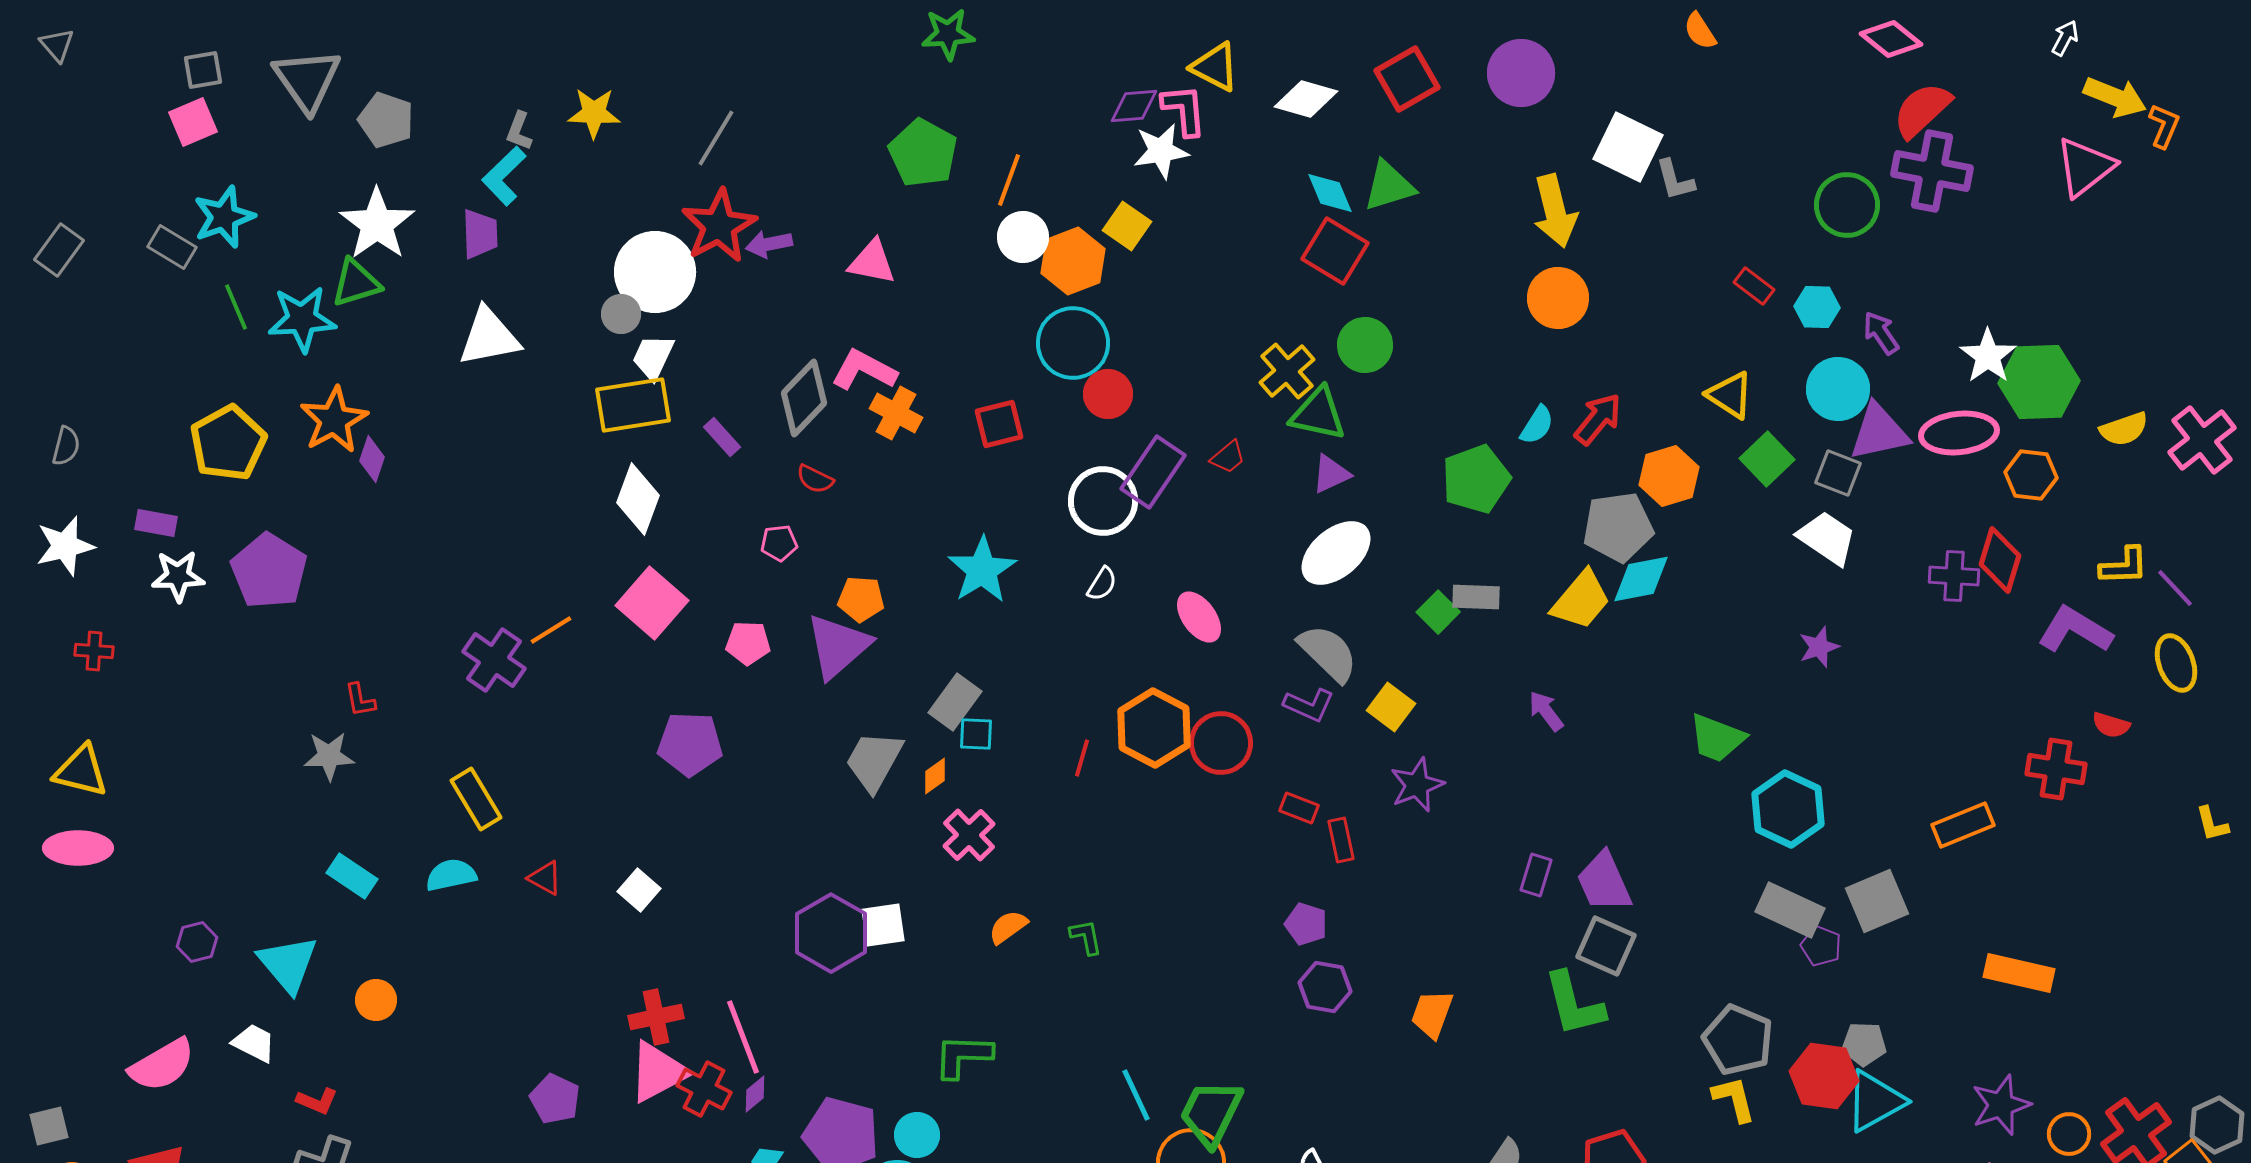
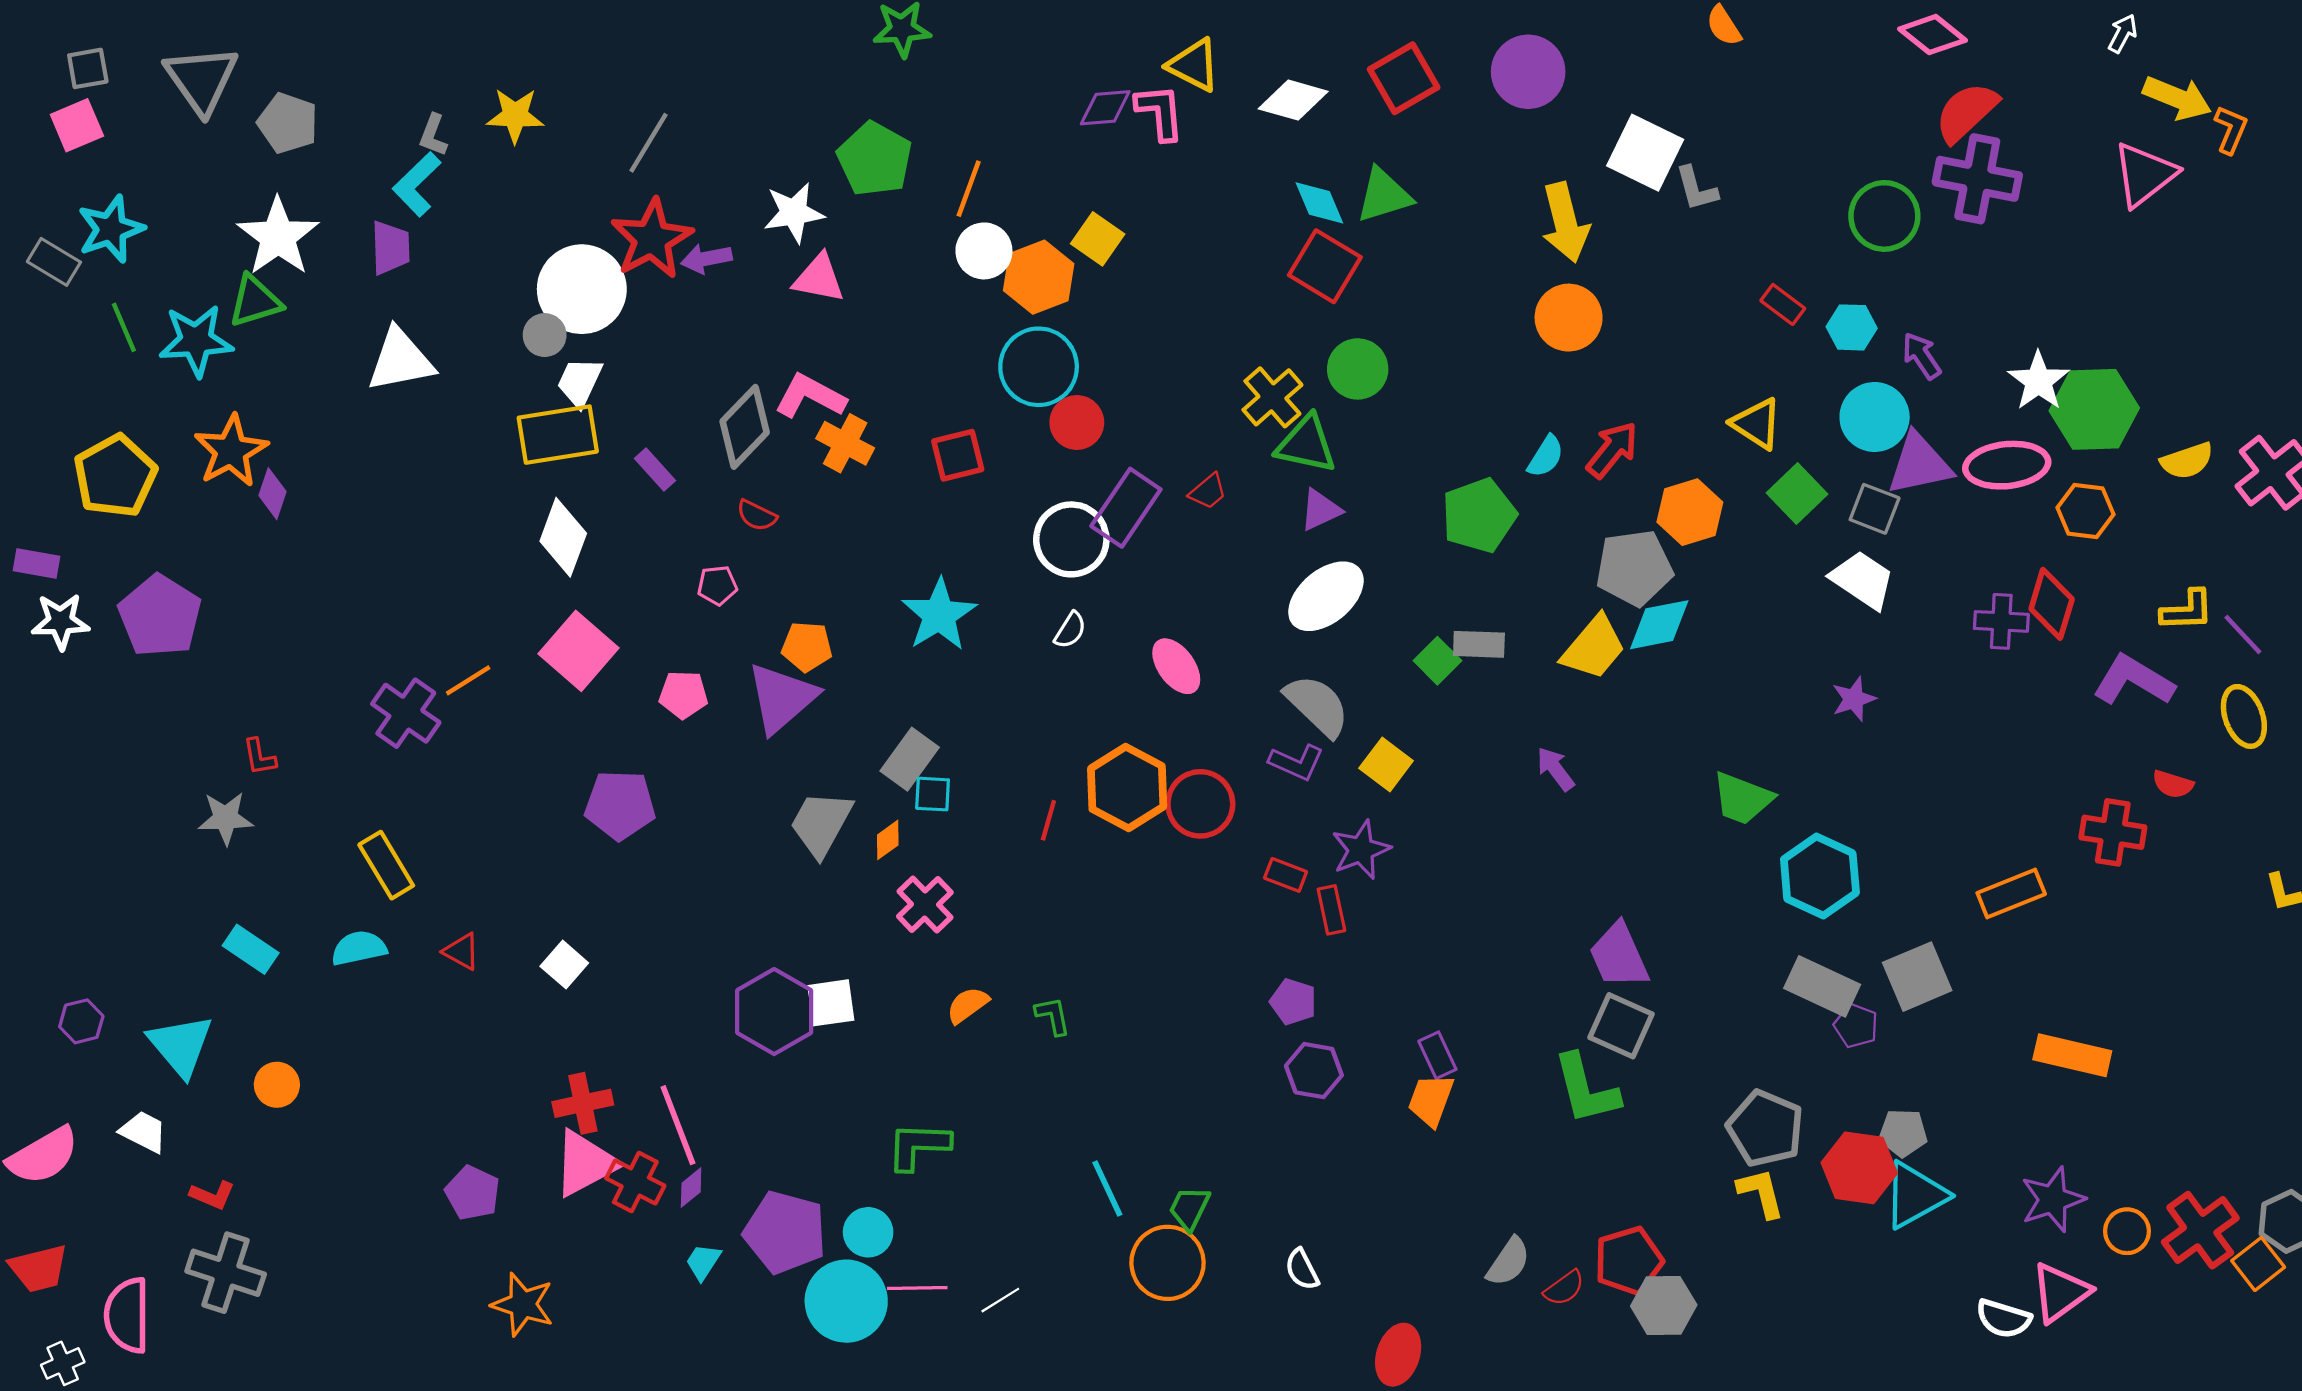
white star: (1161, 151) -> (794, 213), moved
purple star: (1417, 785) -> (1361, 850), moved
purple rectangle: (1536, 875) -> (1437, 1055), moved, turned -42
green trapezoid: (1211, 1113) -> (1189, 1208), size x0.6

